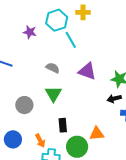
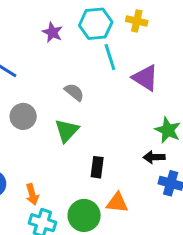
purple triangle: (87, 71) -> (145, 78), moved
gray circle: (24, 105) -> (23, 116), moved
black rectangle: (63, 125) -> (97, 167), moved

